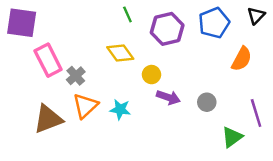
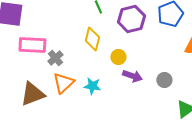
yellow diamond: (120, 53) -> (92, 39), turned 50
pink rectangle: (48, 60) -> (32, 45), turned -60

